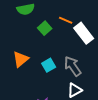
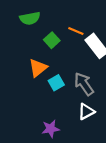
orange triangle: (21, 59) -> (38, 68), moved

